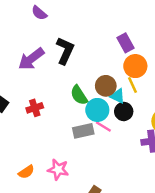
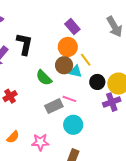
orange circle: (135, 66) -> (68, 47), moved
cyan circle: (97, 110) -> (73, 125), moved
black circle: (124, 111) -> (97, 82), moved
orange semicircle: (26, 172) -> (13, 137), moved

